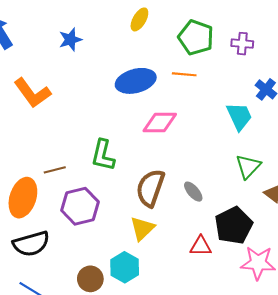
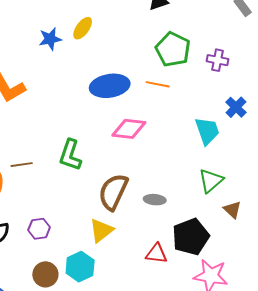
yellow ellipse: (139, 19) -> (83, 28), moved
gray ellipse: (193, 192) -> (155, 200), turned -50
purple hexagon: (80, 206) -> (39, 229), moved, size x0.6

